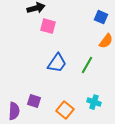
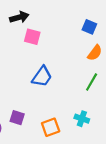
green line: (87, 65) -> (92, 82), moved
orange square: (65, 110) -> (51, 127), turned 30

